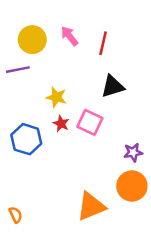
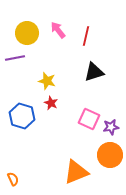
pink square: (90, 122) -> (89, 119), moved

